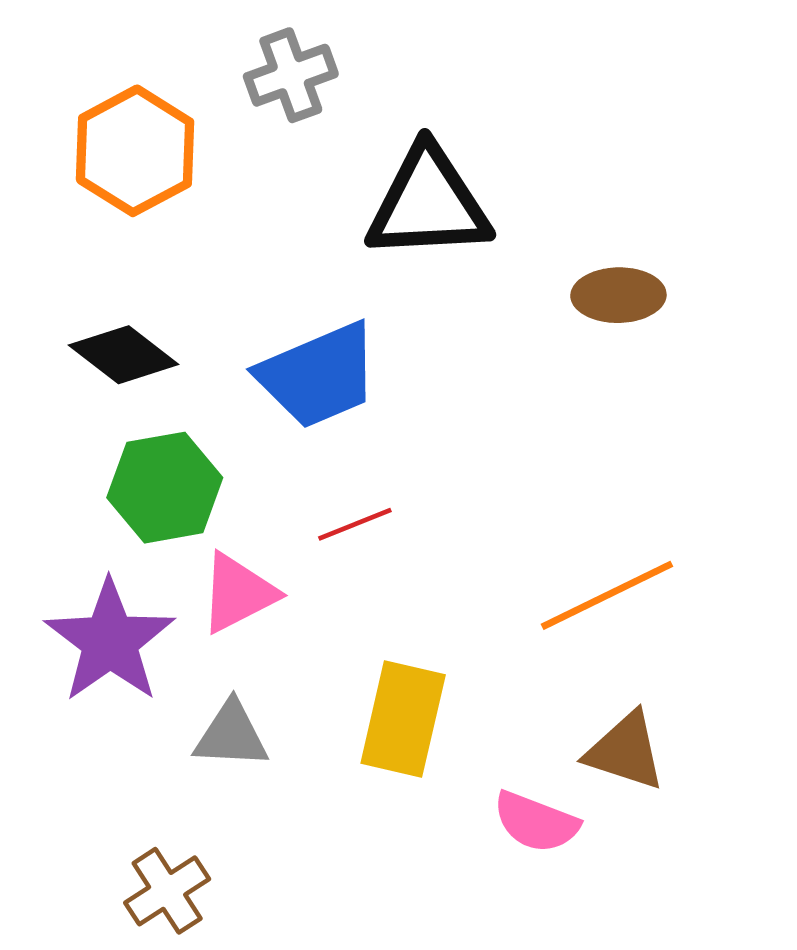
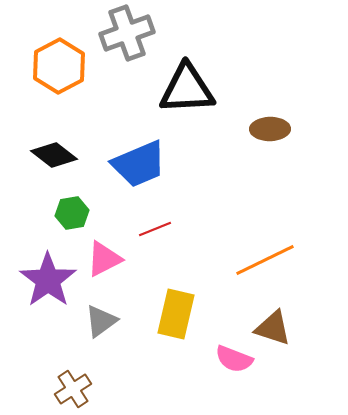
gray cross: (291, 75) -> (127, 33), size x1.4
green hexagon: (165, 488) -> (72, 213), size x0.7
gray triangle: (231, 735) -> (101, 321), turned -39

